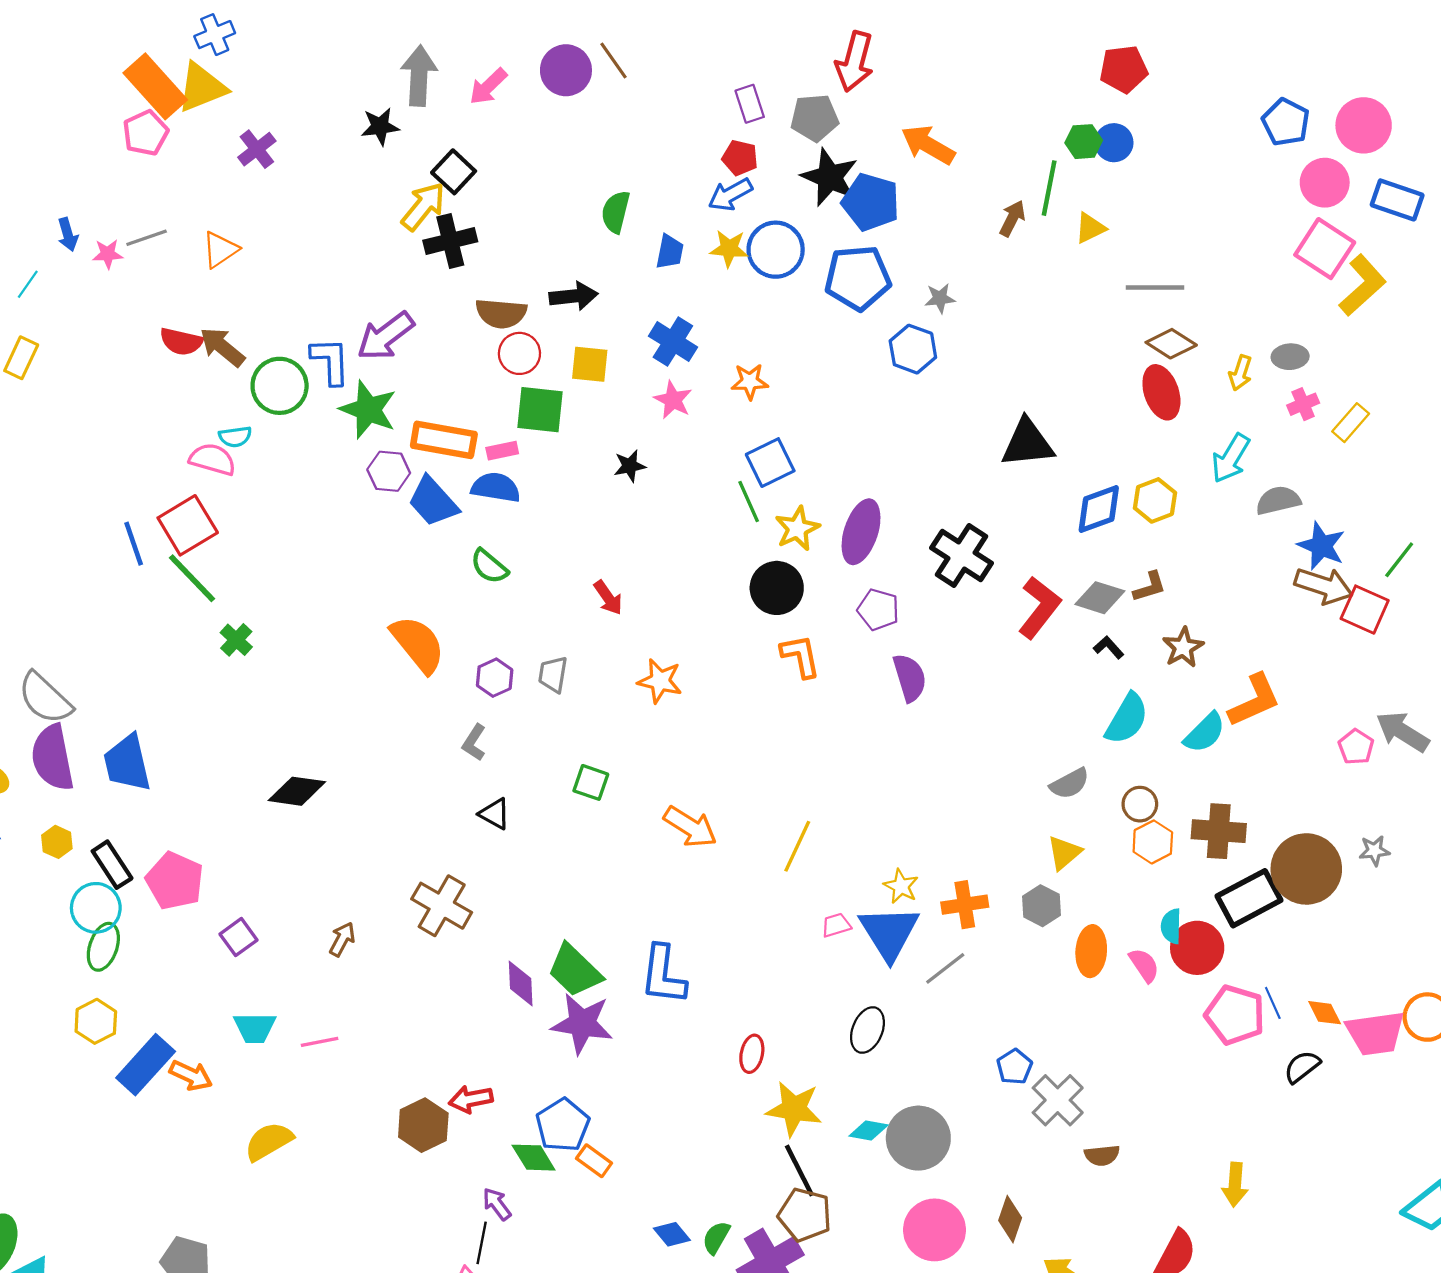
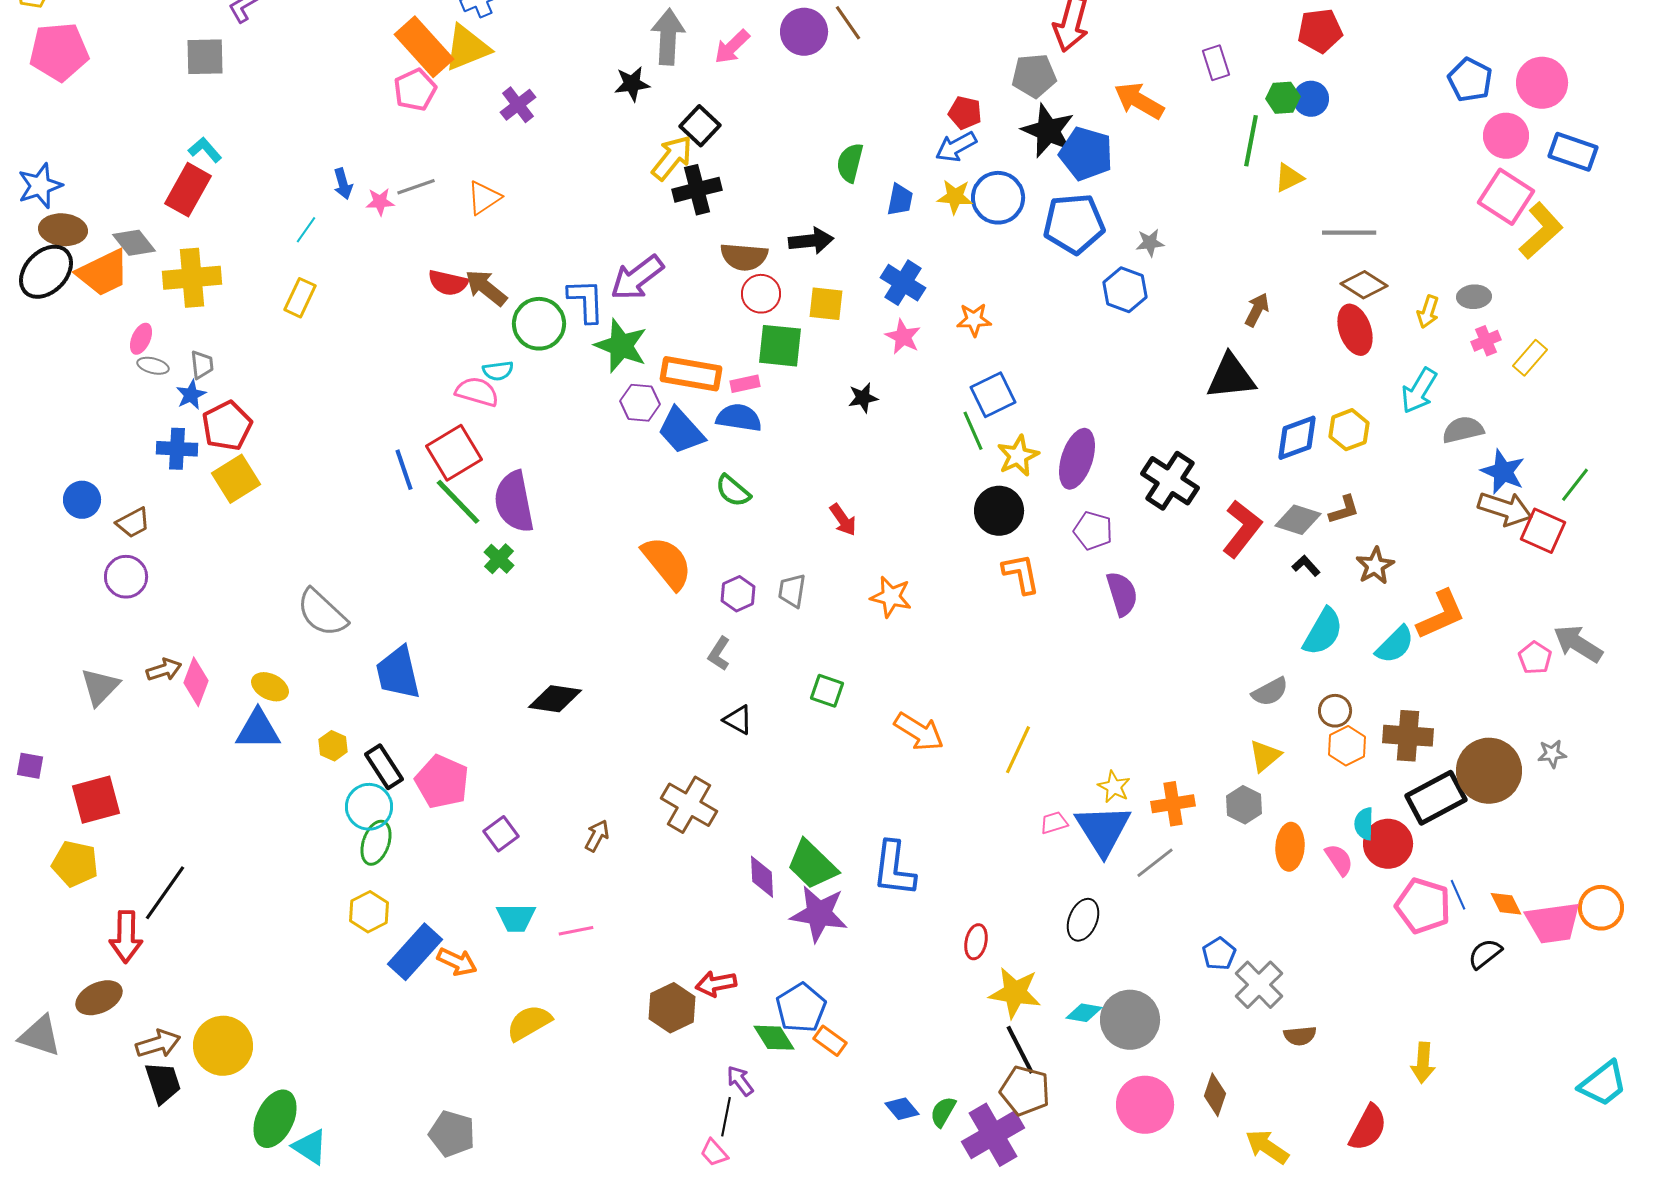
purple rectangle: (750, 104) -> (1216, 63), moved
brown arrow: (1012, 218) -> (1257, 310), moved
purple semicircle: (53, 758) -> (514, 502), moved

